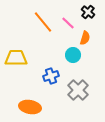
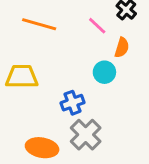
orange line: (43, 22) -> (39, 24), moved, turned -35
gray cross: (78, 90) -> (86, 135), moved

